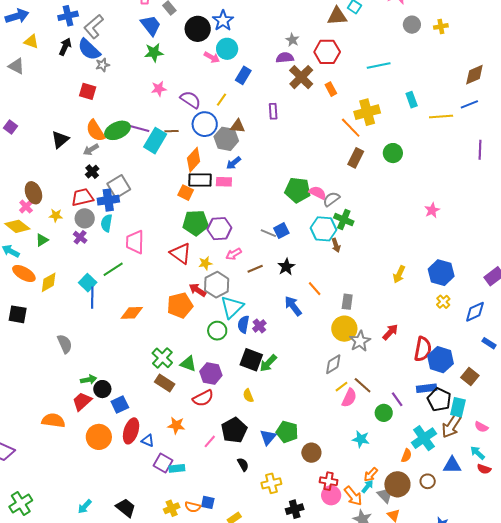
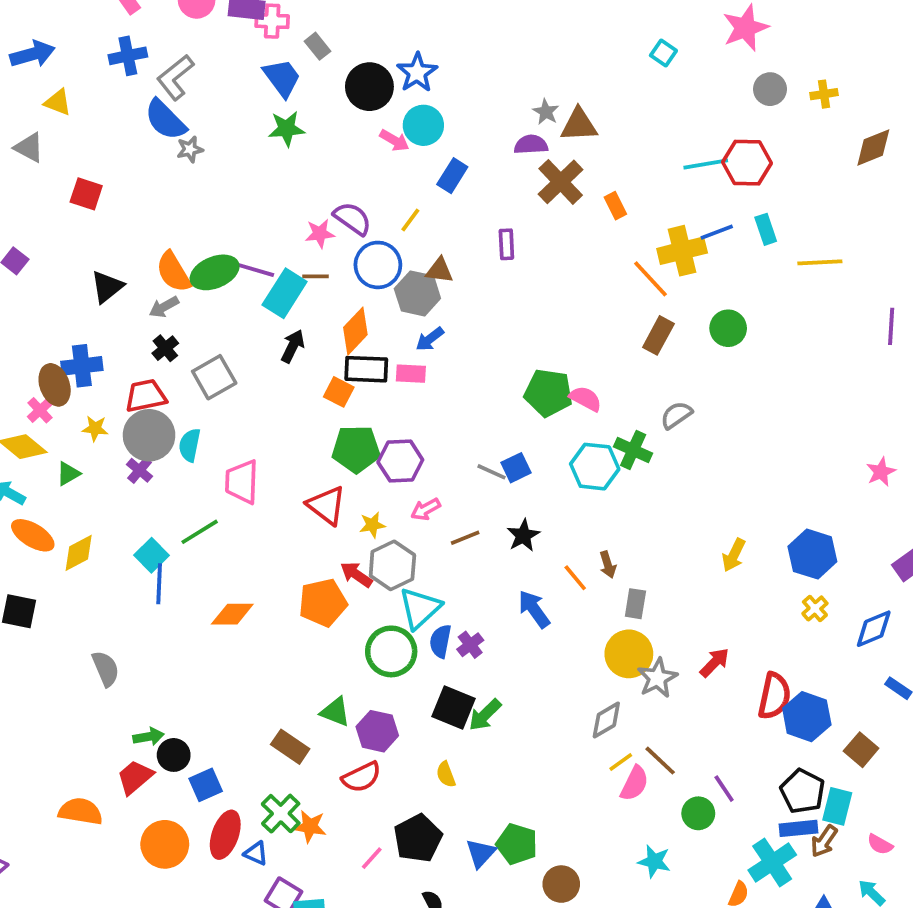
brown triangle: (337, 16) -> (579, 125), moved
black arrow: (65, 47) -> (293, 346), moved
red hexagon: (327, 52) -> (747, 163), moved
brown diamond: (474, 75) -> (873, 147), moved
pink star: (159, 89) -> (320, 234), moved
red square: (88, 91) -> (86, 194), moved
blue line: (469, 104) -> (717, 232), moved
gray semicircle: (331, 199) -> (676, 415), moved
blue cross: (108, 200) -> (82, 366), moved
pink star: (432, 210) -> (881, 472), moved
gray circle: (85, 218) -> (149, 435), size x1.4
brown arrow: (336, 245) -> (608, 565), moved
green circle: (217, 331) -> (391, 651), size x1.4
green cross: (162, 358) -> (281, 814), moved
blue rectangle: (427, 388) -> (799, 828), moved
brown arrow: (451, 426) -> (824, 841), size x0.7

